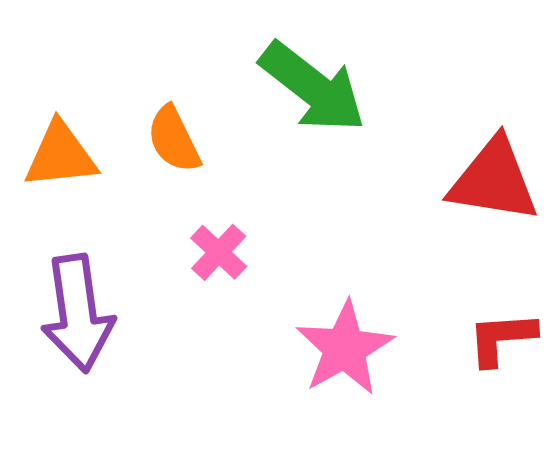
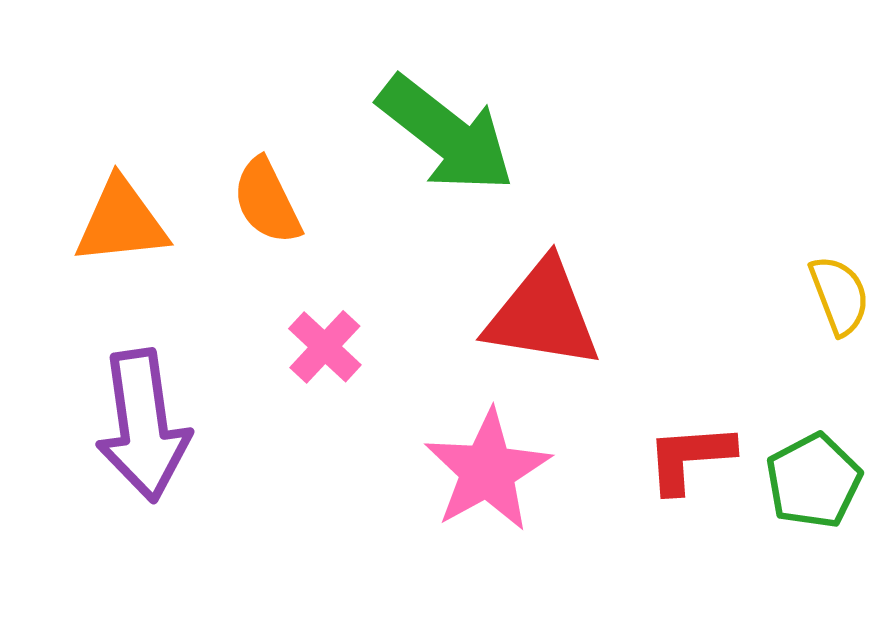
red triangle: (494, 180) -> (543, 315), moved

